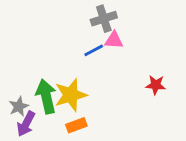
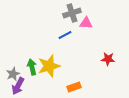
pink triangle: (114, 40) -> (86, 23), moved
green arrow: (46, 96) -> (32, 67), size x0.7
orange rectangle: (76, 125) -> (74, 87), moved

